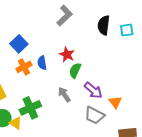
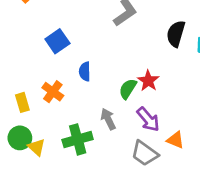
red star: (67, 55) -> (148, 81), moved
orange cross: (24, 67) -> (53, 92), moved, turned -35
orange triangle: (115, 102) -> (176, 140), turned -40
green cross: (30, 108) -> (78, 139), moved

